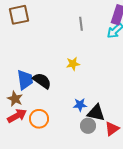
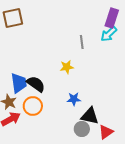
gray line: (81, 24) -> (82, 42), moved
blue star: (80, 105) -> (74, 99), moved
orange circle: (39, 119) -> (33, 106), moved

